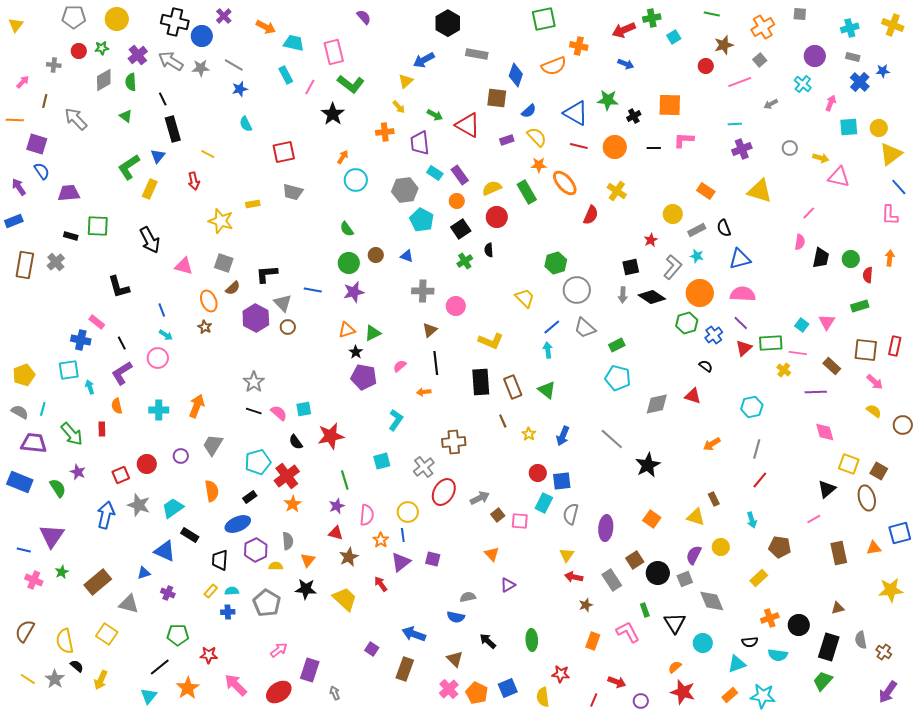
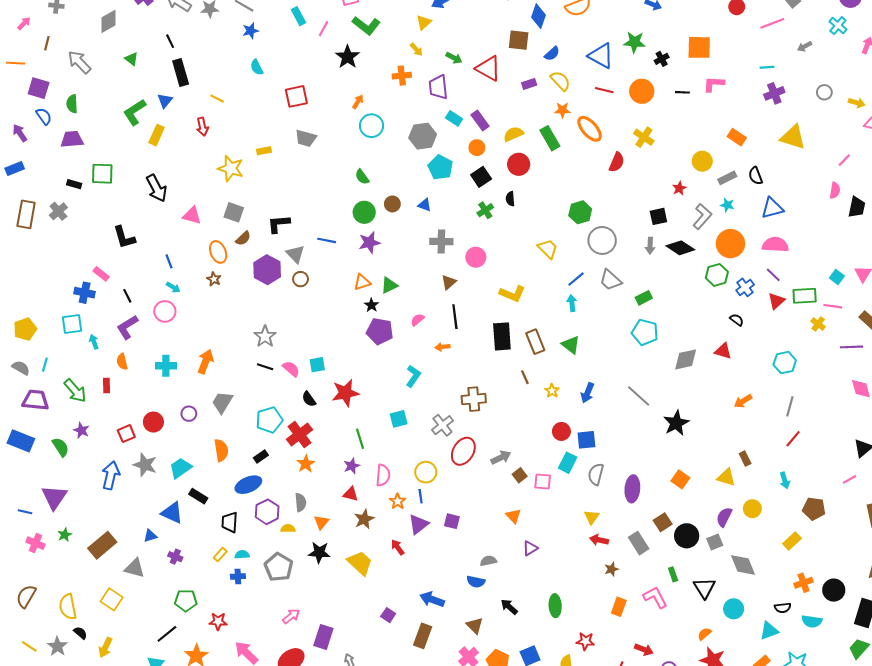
green semicircle: (131, 82) -> (72, 104), moved

